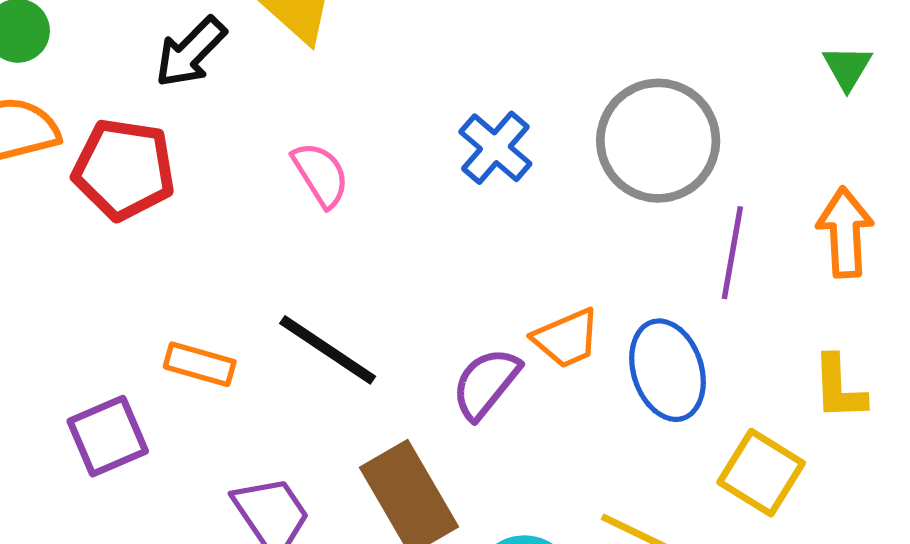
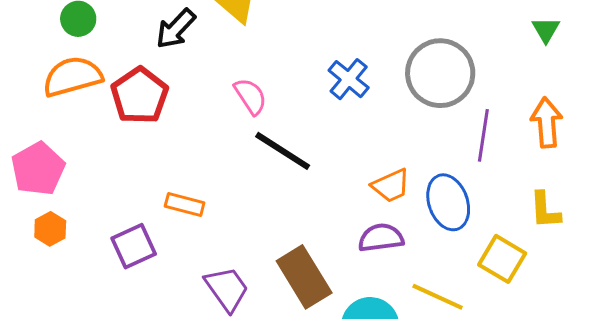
red pentagon: (124, 169) -> (140, 96), turned 30
black line: (328, 350) -> (283, 151), moved
purple semicircle: (486, 383) -> (381, 238), moved, turned 45

